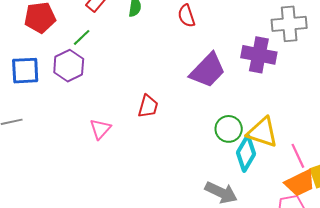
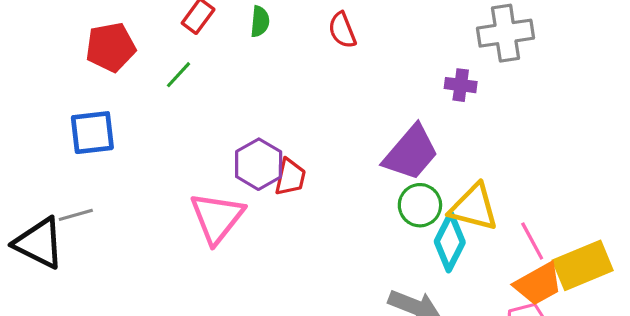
purple cross: (259, 55) -> (461, 85), size x0.6
purple hexagon: (69, 66) -> (259, 164), moved
purple trapezoid: (208, 70) -> (411, 153), moved
pink triangle: (100, 129) -> (217, 218), size x1.6

